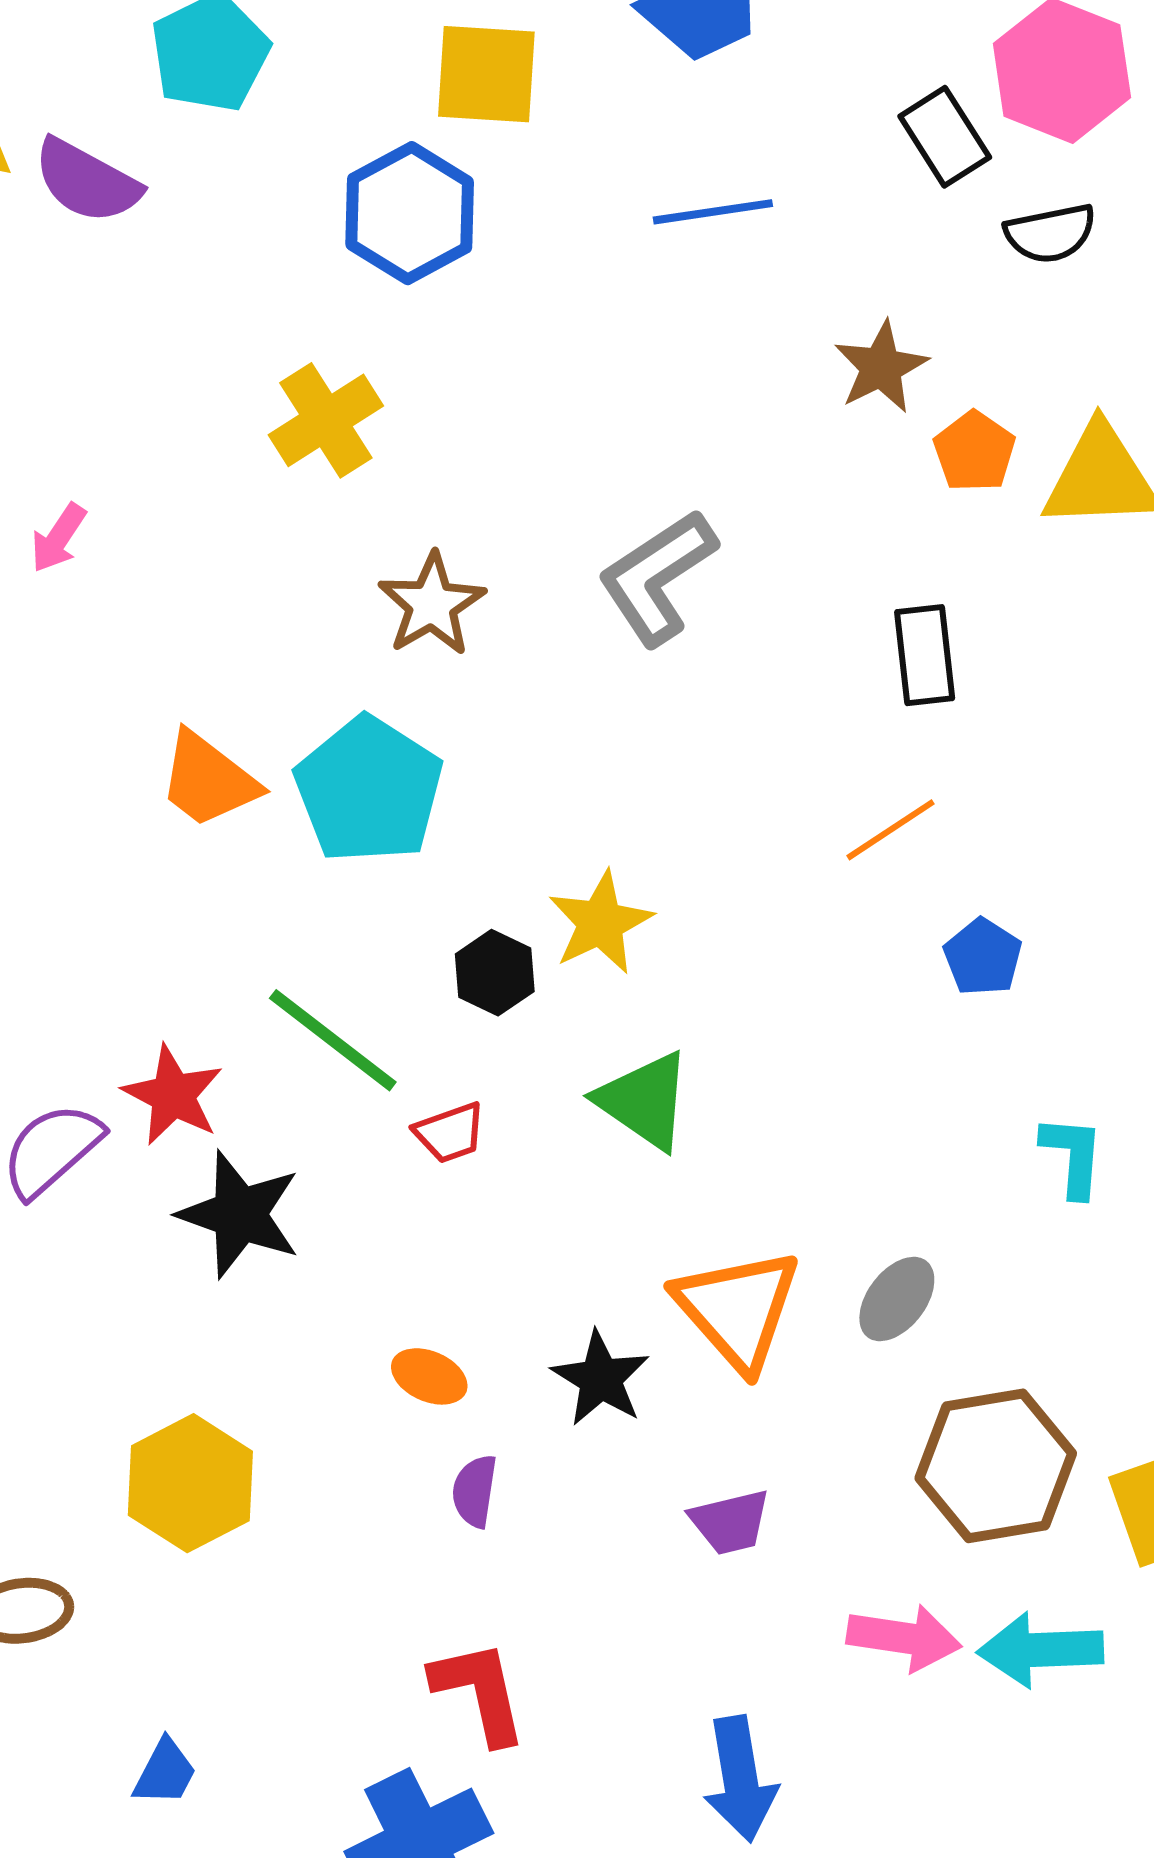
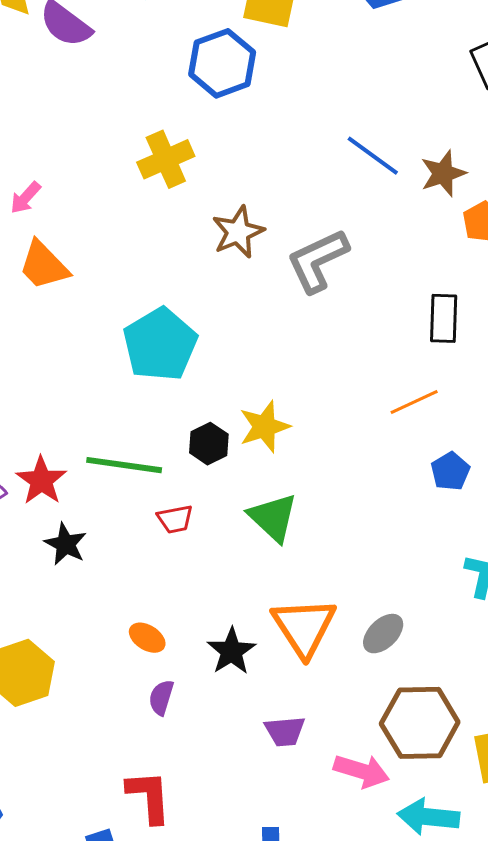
blue line: (713, 212) -> (373, 156), moved, turned 36
brown star: (432, 604) -> (238, 232), moved
orange trapezoid: (208, 780) -> (44, 265), moved
green line: (333, 1040) -> (124, 465), turned -38
black star: (240, 1214) -> (66, 544), size x0.7
pink arrow: (904, 1638) -> (362, 771), moved

